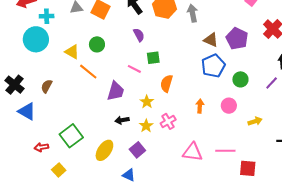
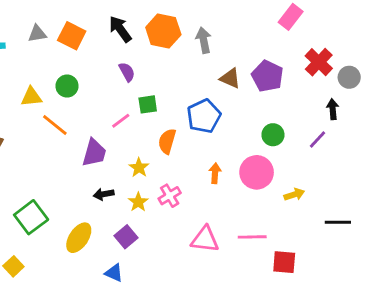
yellow triangle: (72, 52) -> (31, 97), turned -35
blue pentagon: (213, 66) -> (204, 116), moved
pink line: (134, 69) -> (121, 121), turned -64
pink circle: (229, 106) -> (257, 172), size x1.5

